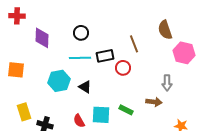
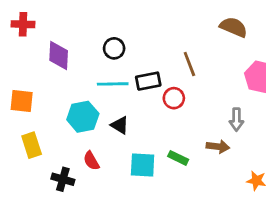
brown semicircle: (165, 30) -> (234, 27), moved, turned 132
yellow rectangle: (24, 112) -> (32, 145), moved
red semicircle: (79, 121) -> (91, 161), moved

